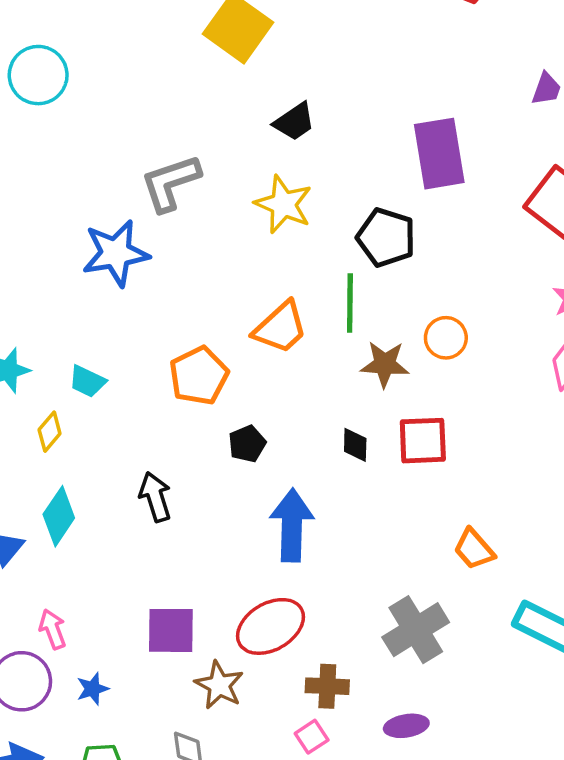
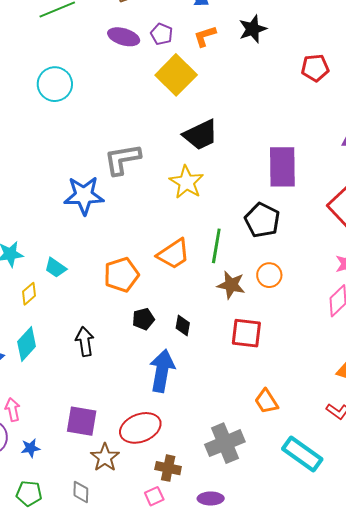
black trapezoid: (294, 122) -> (200, 135), size x1.4
black pentagon: (386, 237) -> (262, 220), moved
black diamond: (355, 445) -> (183, 326), moved

